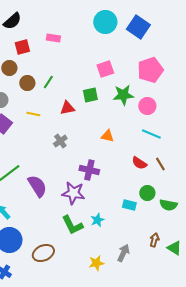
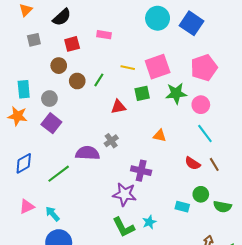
pink square: (105, 69) -> (158, 67), size x1.4
yellow line: (33, 114) -> (128, 68), moved
cyan line: (151, 134) -> (205, 134), turned 30
purple semicircle: (37, 186) -> (88, 153), moved, turned -55

